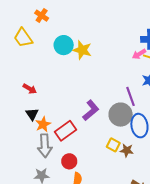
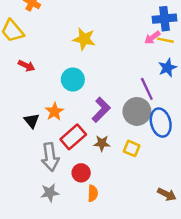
cyan circle: (64, 45) -> (73, 79), moved
red arrow: (30, 89) -> (26, 66), moved
orange star: (43, 124) -> (54, 112), moved
brown star: (127, 150) -> (102, 143), moved

